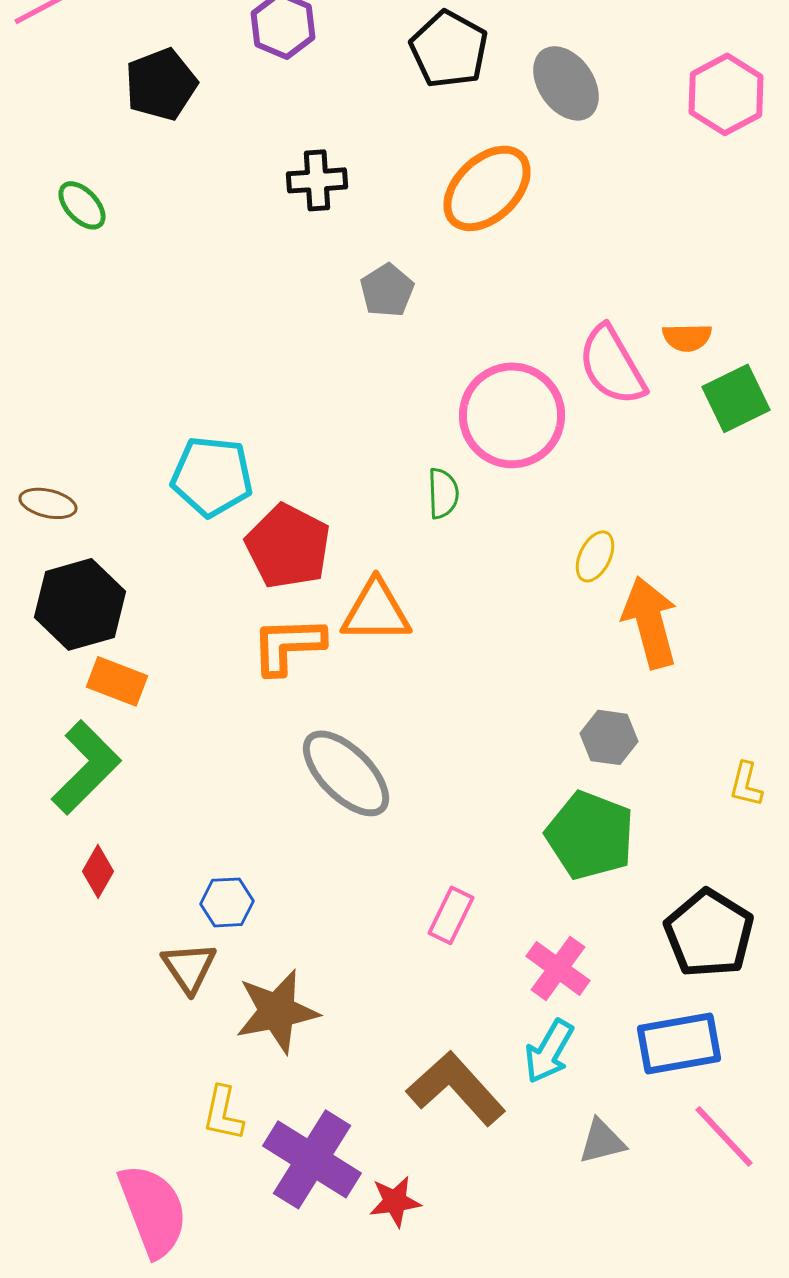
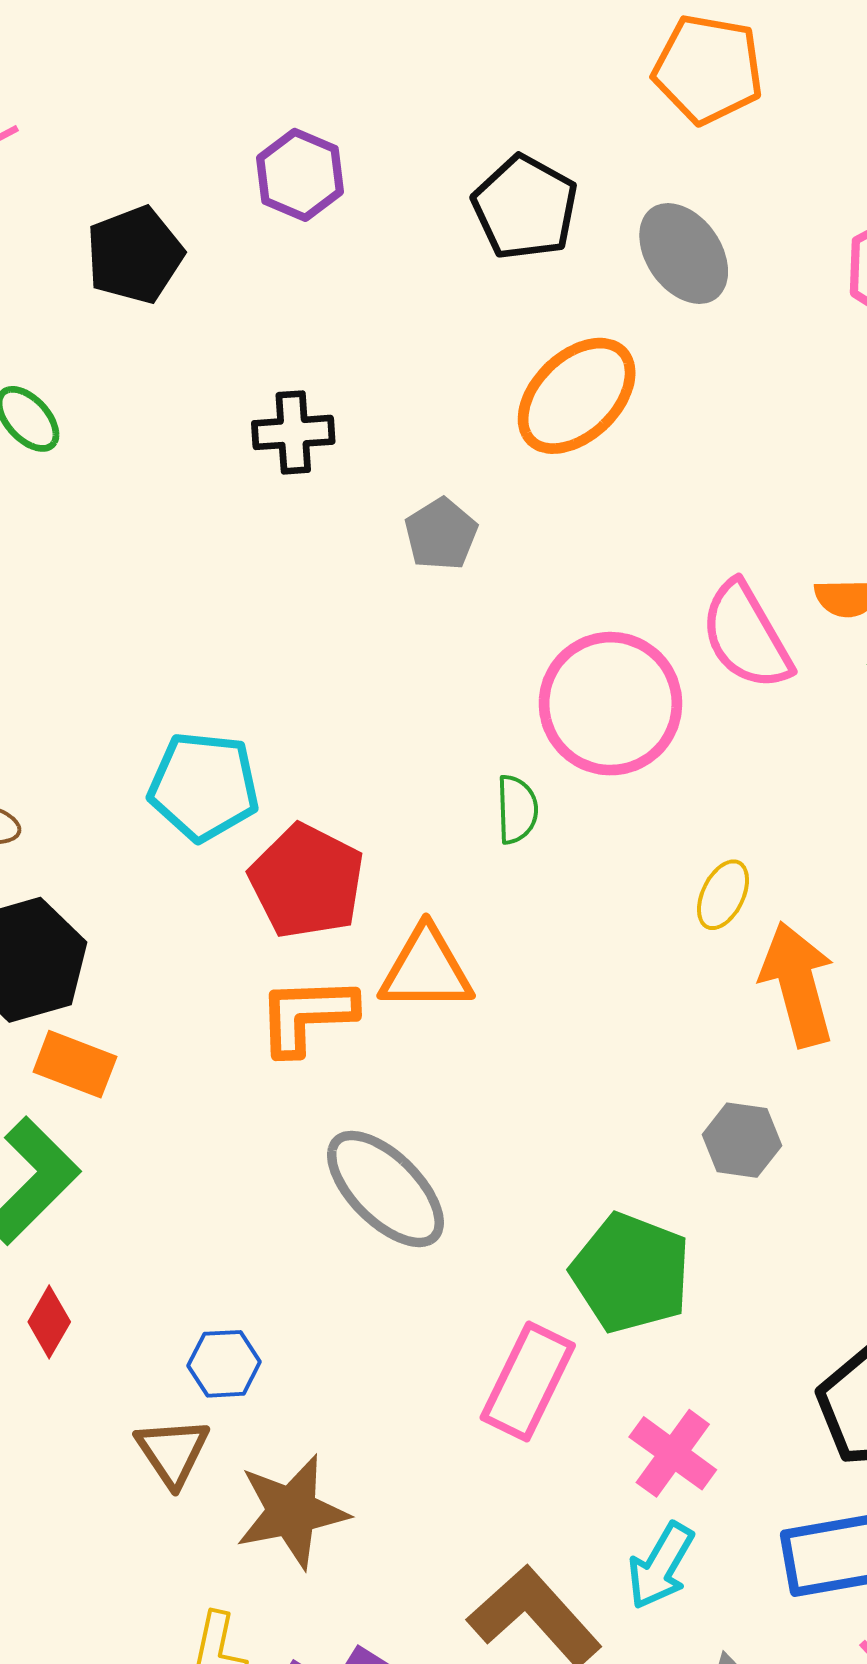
black cross: (317, 180) -> (293, 432), moved
green pentagon: (590, 835) -> (631, 1273), moved
pink rectangle: (451, 915) -> (528, 1381), size x1.5

